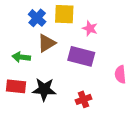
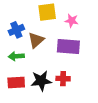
blue cross: (37, 18) -> (16, 30), moved, turned 35
red cross: (83, 99) -> (63, 79), moved, turned 32

